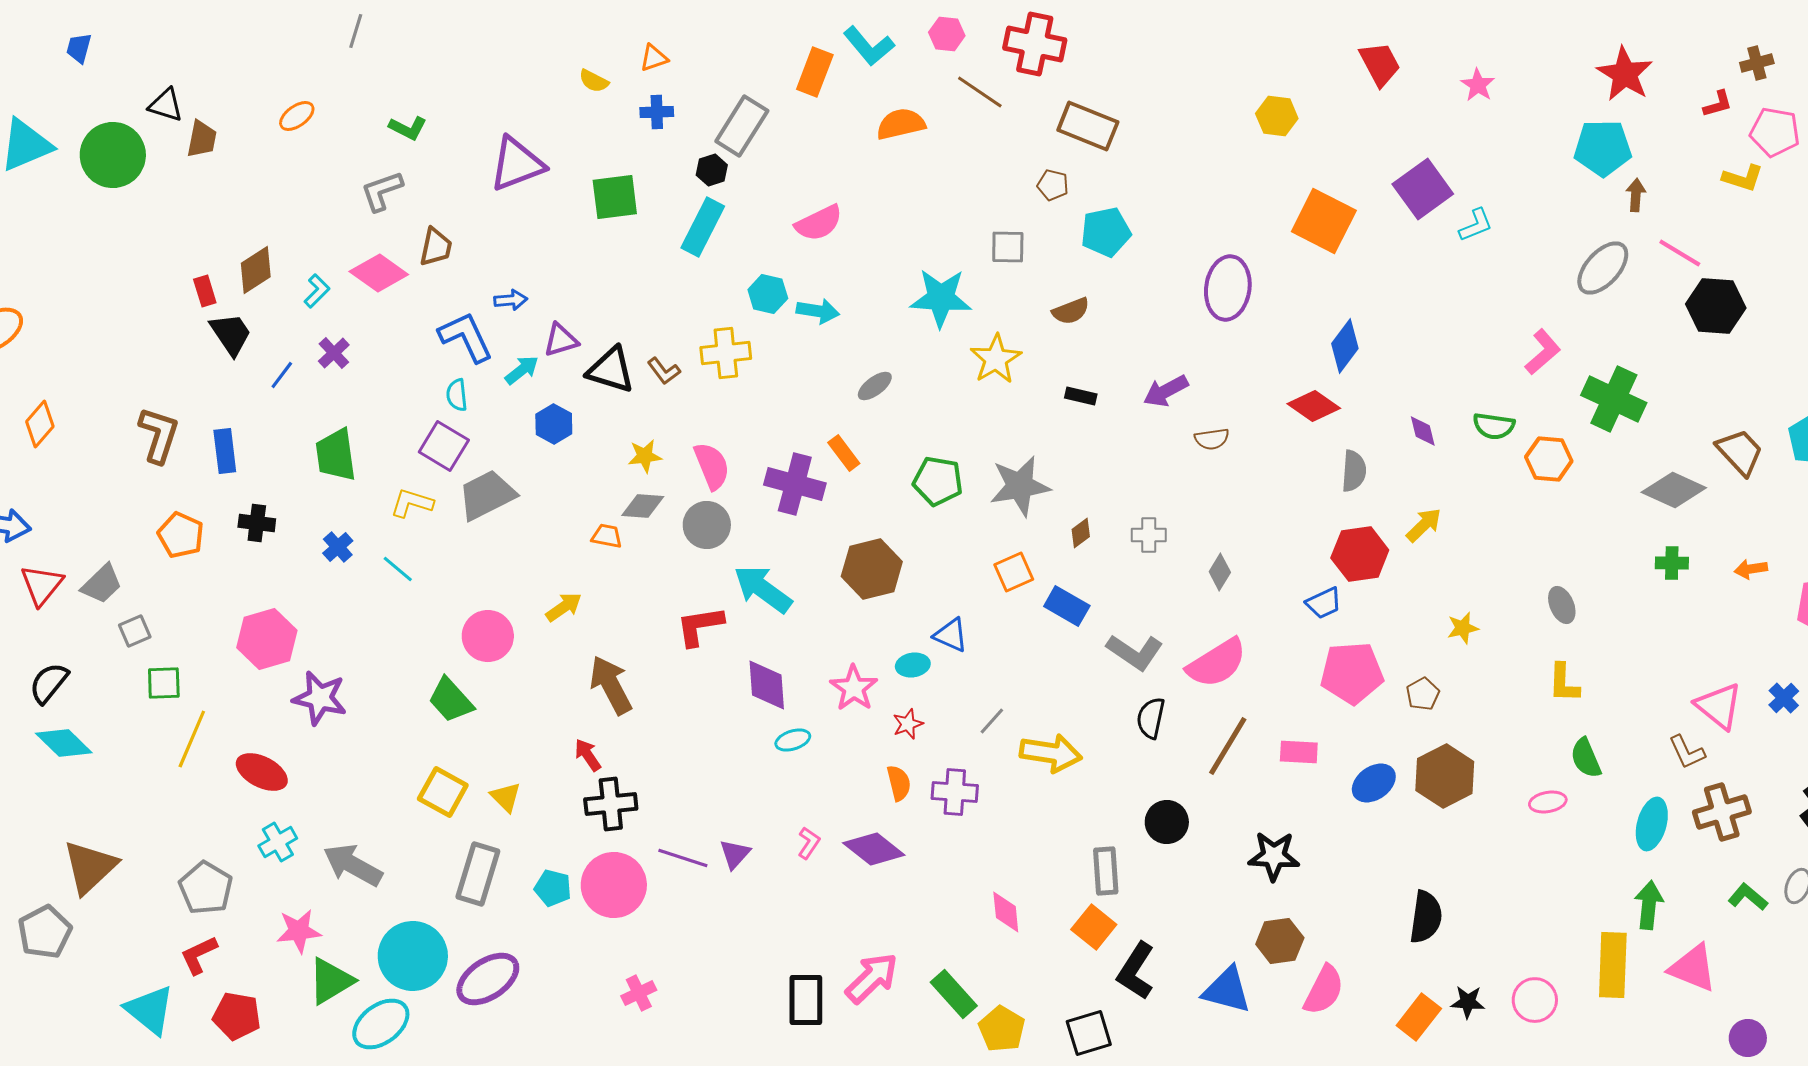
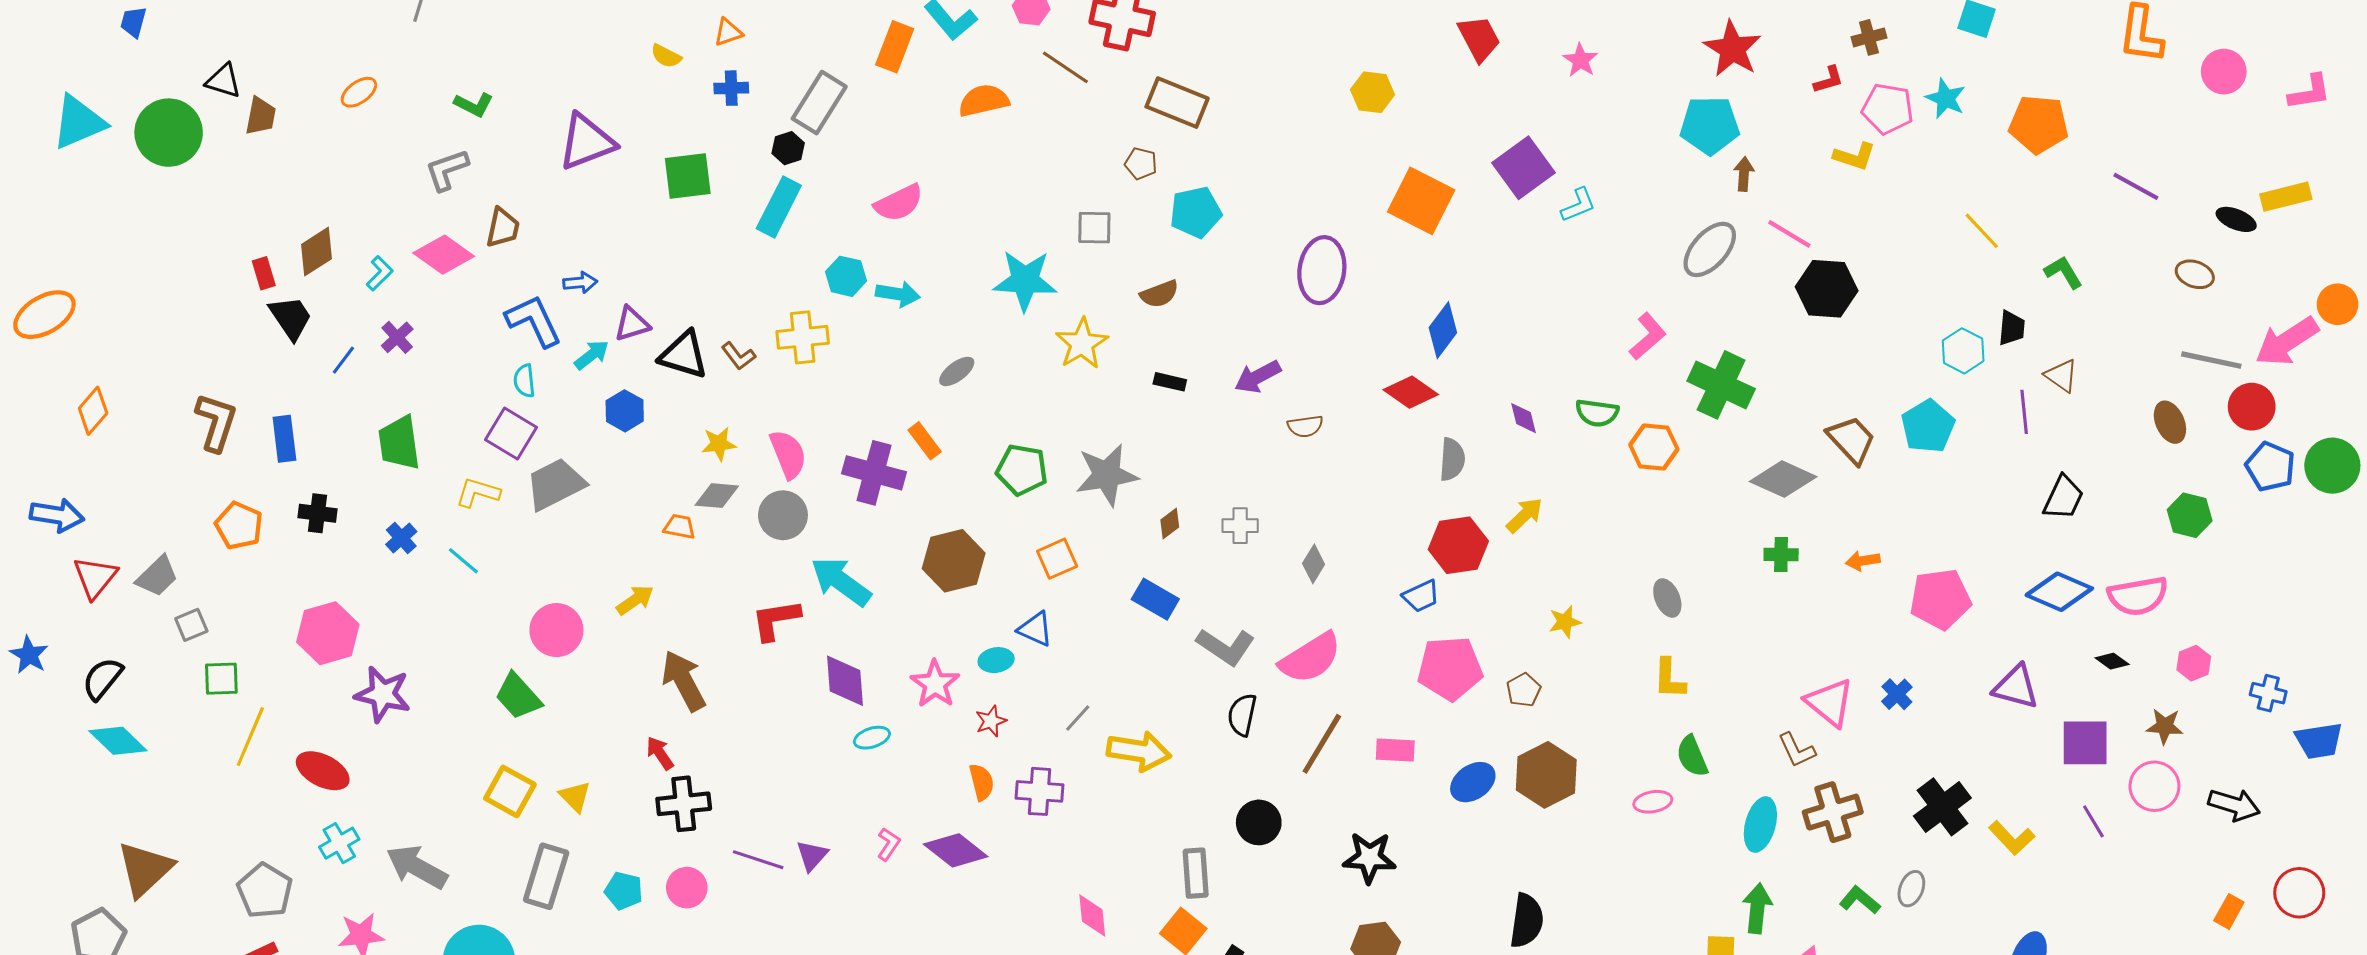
orange square: (1014, 572) -> (1057, 559), moved
pink circle: (614, 885) -> (687, 888), size x0.6

